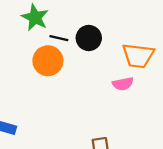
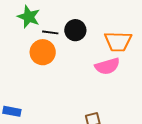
pink semicircle: (123, 84) -> (107, 66), size x1.4

